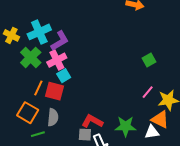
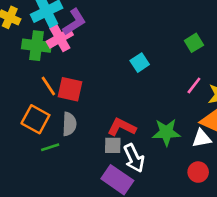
green cross: (31, 57) -> (36, 46), turned -35
pink cross: (57, 60) -> (60, 38), moved
cyan square: (64, 76) -> (140, 63), moved
orange line: (38, 88) -> (48, 86), turned -56

